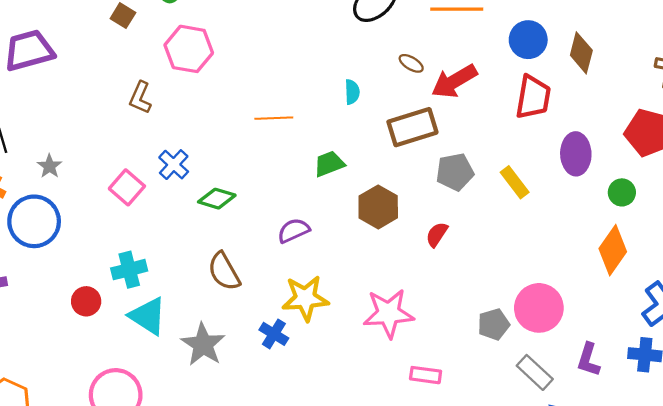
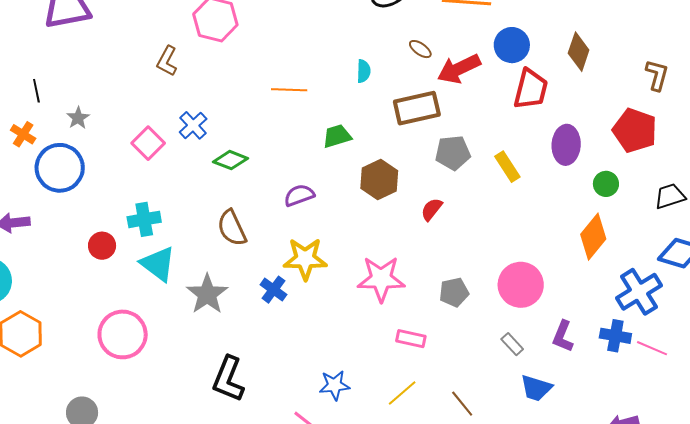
blue circle: (528, 40) -> (512, 45), moved
gray pentagon: (494, 324) -> (454, 292), moved
gray rectangle: (535, 372) -> (512, 344), size x0.7

